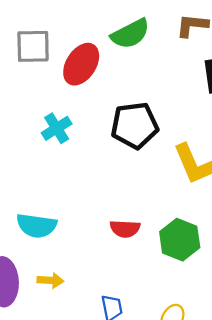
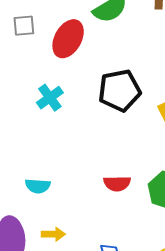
gray square: (33, 46) -> (24, 26), size x0.7
cyan semicircle: (37, 226) -> (38, 186), size x0.7

